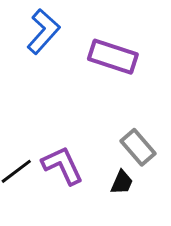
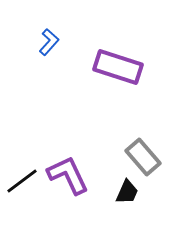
blue L-shape: (43, 31) -> (49, 42), size x0.6

